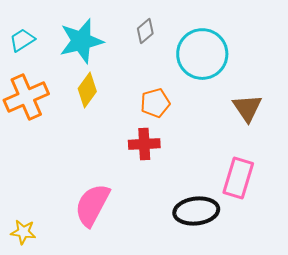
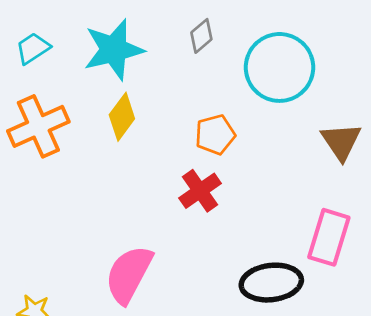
red cross: (144, 144) -> (200, 191), turned -32

